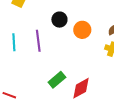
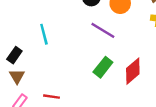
purple line: (38, 41) -> (103, 30), moved, turned -40

